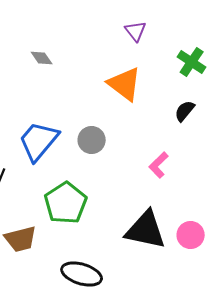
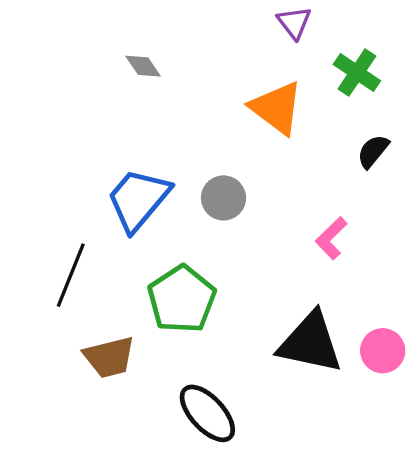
green cross: (192, 62) -> (357, 73), moved
black ellipse: (82, 274) -> (207, 413), turned 30

